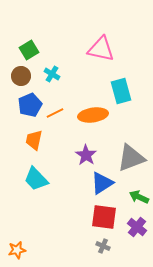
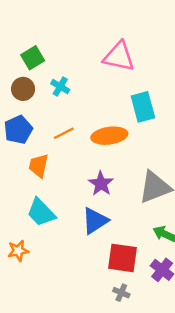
blue pentagon: (30, 105) -> (18, 130), moved
blue triangle: (102, 183) -> (95, 221), moved
orange star: (17, 250) -> (18, 251), moved

